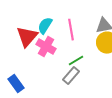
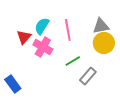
red triangle: (27, 37) -> (24, 37), size x0.7
gray rectangle: (71, 76) -> (88, 76), moved

